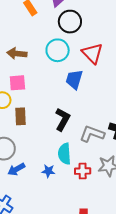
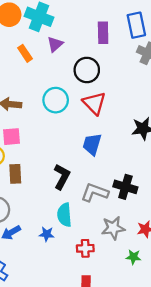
black circle: (70, 22) -> (87, 70), moved
blue trapezoid: (74, 79) -> (92, 144), moved
red cross: (83, 171) -> (85, 248), moved

